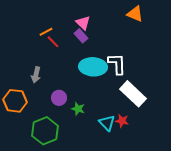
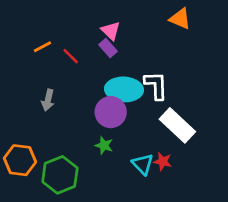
orange line: (46, 32) -> (43, 47), moved
purple circle: (59, 98) -> (111, 112), moved, size x1.5
orange hexagon: (15, 101) -> (20, 160), moved

